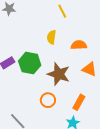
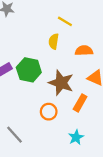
yellow line: (62, 11) -> (65, 21), moved, turned -32
orange rectangle: (79, 102) -> (80, 103), moved

